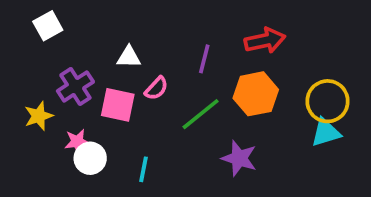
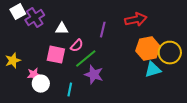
purple cross: (75, 86) -> (35, 18), moved
orange hexagon: (256, 94) -> (148, 49), moved
green line: (201, 114) -> (86, 59), moved
cyan triangle: (326, 132) -> (153, 70), moved
purple star: (239, 158) -> (94, 75), moved

